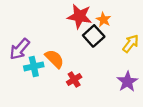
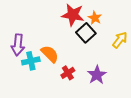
purple arrow: (20, 49) -> (18, 45), turned -35
purple star: (127, 82) -> (97, 75), moved

